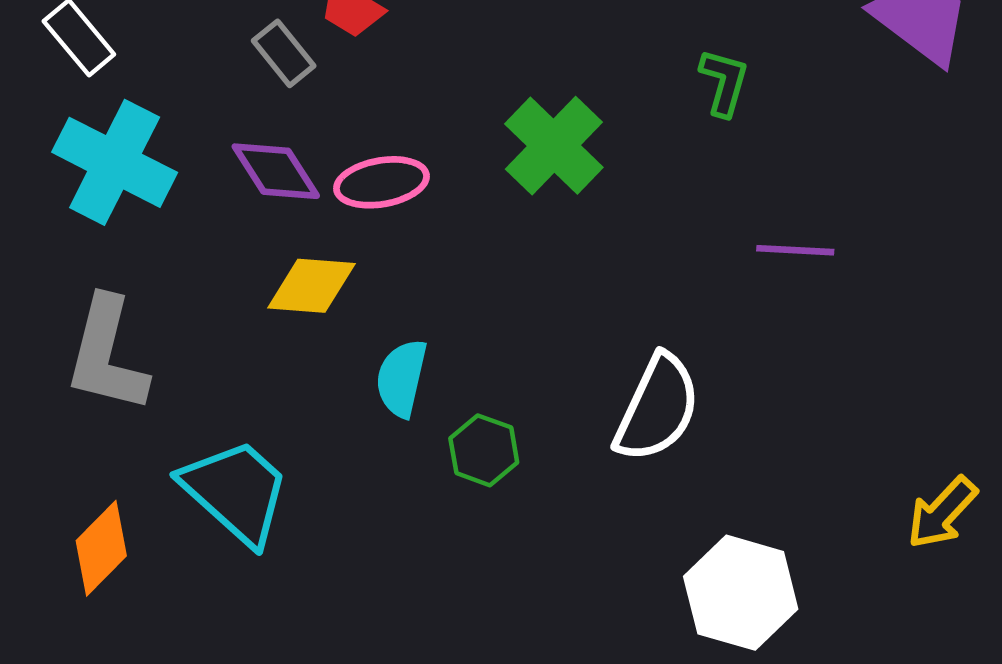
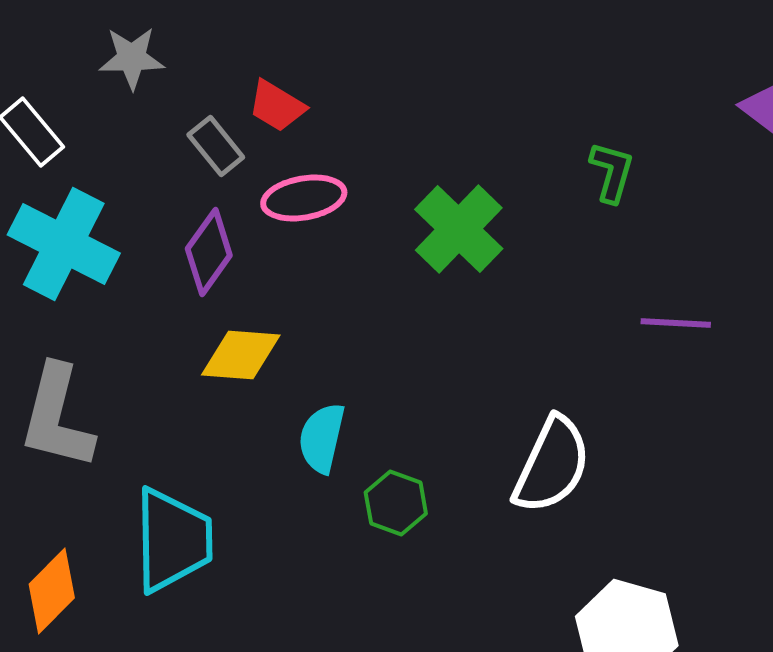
purple diamond: (276, 171) -> (209, 252), turned 68
pink ellipse: (381, 182) -> (304, 198), moved
cyan trapezoid: (236, 492) -> (173, 540), turned 47

